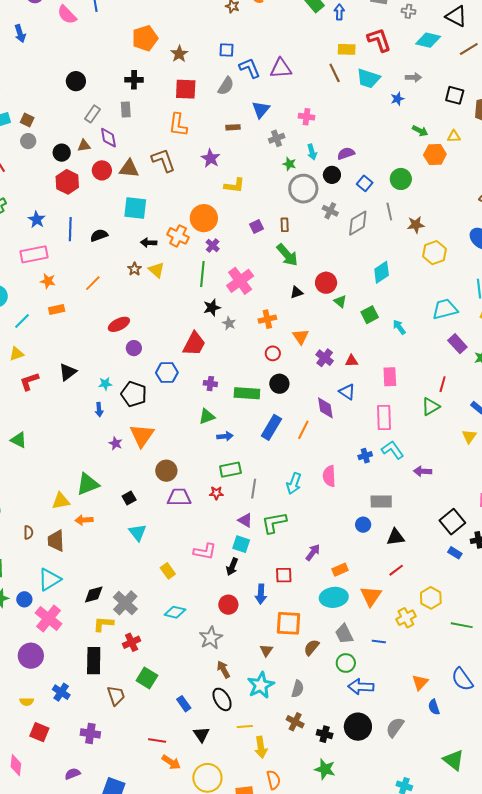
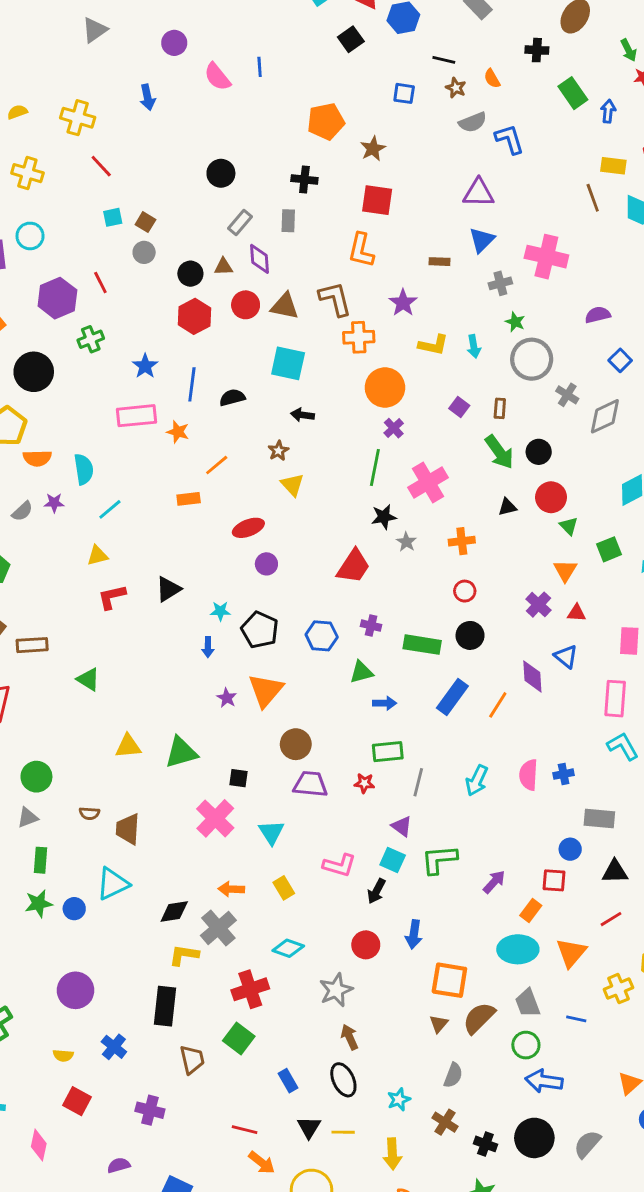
blue square: (226, 50) -> (404, 93), moved
blue L-shape: (250, 68) -> (510, 139), moved
purple triangle: (281, 68) -> (478, 193), moved
gray semicircle: (226, 86) -> (473, 122), moved, turned 30
pink cross: (307, 117) -> (546, 257), size x1.8
cyan arrow: (312, 152) -> (474, 346), moved
black circle: (332, 175) -> (539, 452), moved
purple square: (257, 226) -> (459, 407), turned -32
orange cross: (178, 236) -> (359, 337), moved, turned -35
yellow triangle: (156, 270) -> (292, 485), moved
orange star: (48, 281) -> (178, 432), moved
orange rectangle: (57, 310) -> (189, 499), moved
orange triangle: (301, 337) -> (565, 571), moved
blue hexagon: (167, 373) -> (322, 636), moved
blue cross: (365, 456) -> (564, 774), moved
black square: (129, 498) -> (238, 778), turned 32
yellow triangle: (61, 501) -> (128, 746), moved
orange arrow: (84, 520) -> (231, 889), moved
green L-shape: (274, 523) -> (439, 859), moved
brown semicircle: (28, 532) -> (89, 813), turned 88
cyan triangle: (138, 532) -> (271, 832), moved
orange rectangle: (340, 570) -> (531, 910), turned -35
red square: (284, 575) -> (554, 880), moved
pink cross: (49, 618) -> (215, 818), moved
red cross: (132, 642) -> (250, 989), moved, size x1.4
brown semicircle: (311, 647) -> (479, 1018), size x1.4
brown triangle: (266, 650) -> (439, 1024), moved
cyan star: (261, 685) -> (399, 1099), moved, size x0.6
yellow line: (245, 726) -> (343, 1132), moved

